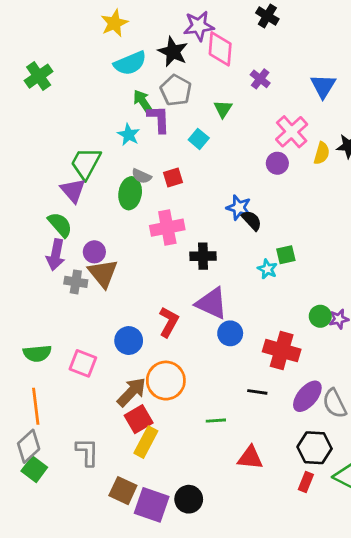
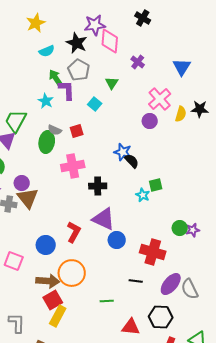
cyan semicircle: (130, 63) -> (47, 51), size x0.7
brown arrow: (132, 392) -> (48, 281), turned 50
black hexagon: (315, 448) -> (161, 317), moved

